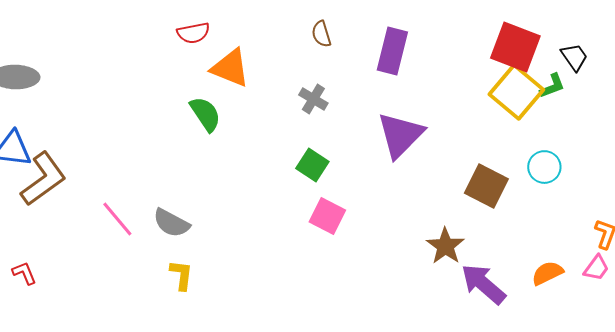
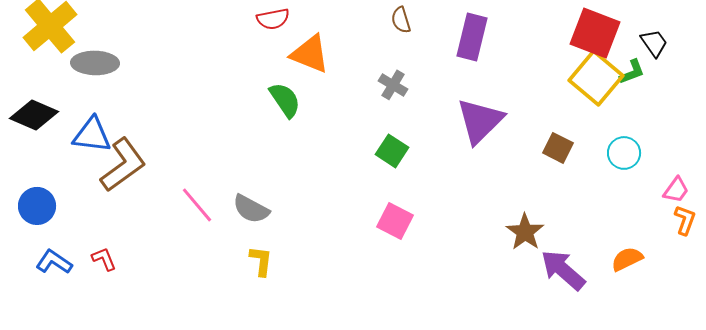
brown square: (486, 186) -> (558, 148), moved, size x0.7
pink square: (327, 216) -> (395, 221), moved
pink trapezoid: (596, 268) -> (676, 190), moved

